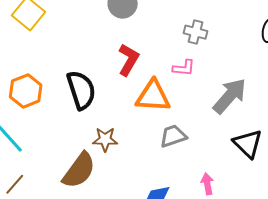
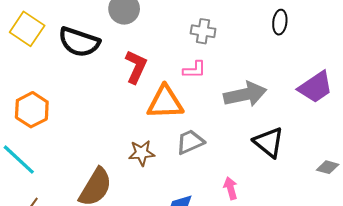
black semicircle: (81, 90) -> (79, 42), moved, turned 132
gray arrow: (230, 96) -> (245, 94), turned 42
brown star: (105, 139) -> (142, 153), moved

